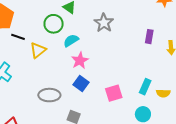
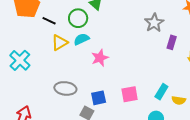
gray star: (104, 23) -> (154, 23), moved
black line: (18, 37) -> (49, 21), moved
cyan semicircle: (71, 41) -> (81, 39), moved
blue square: (81, 84) -> (99, 98), moved, turned 35

